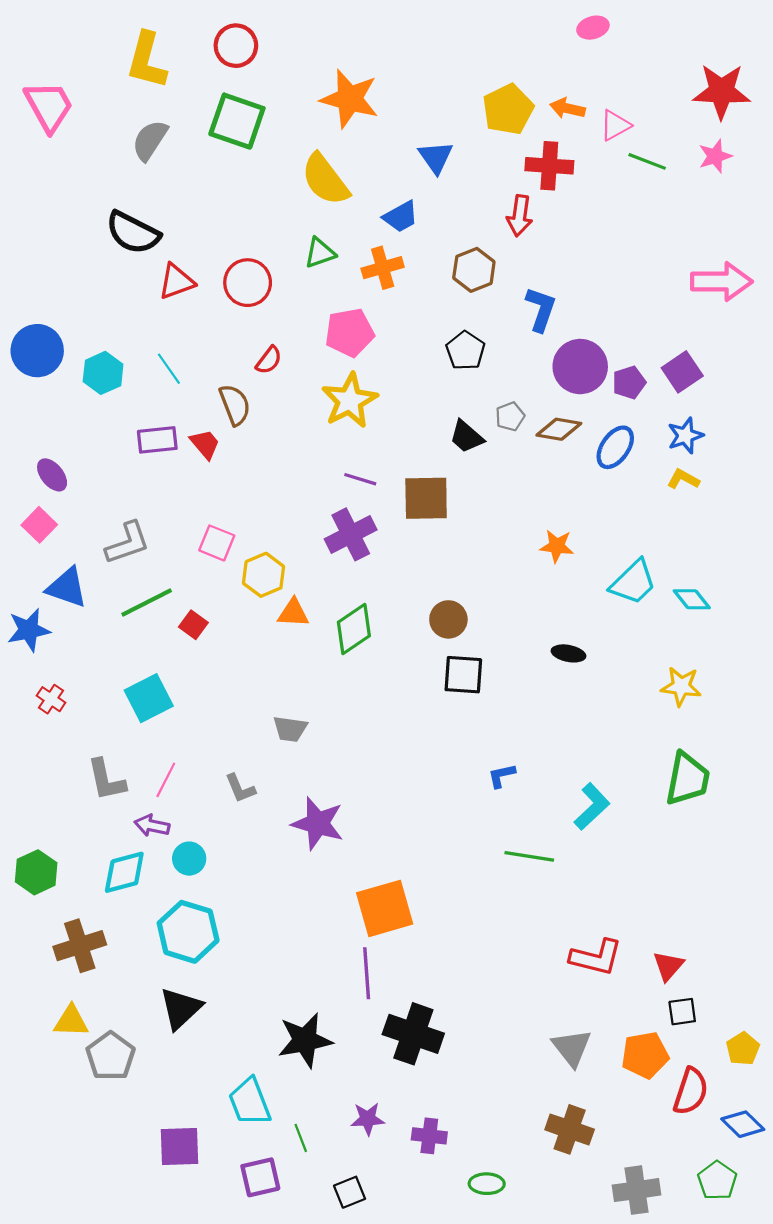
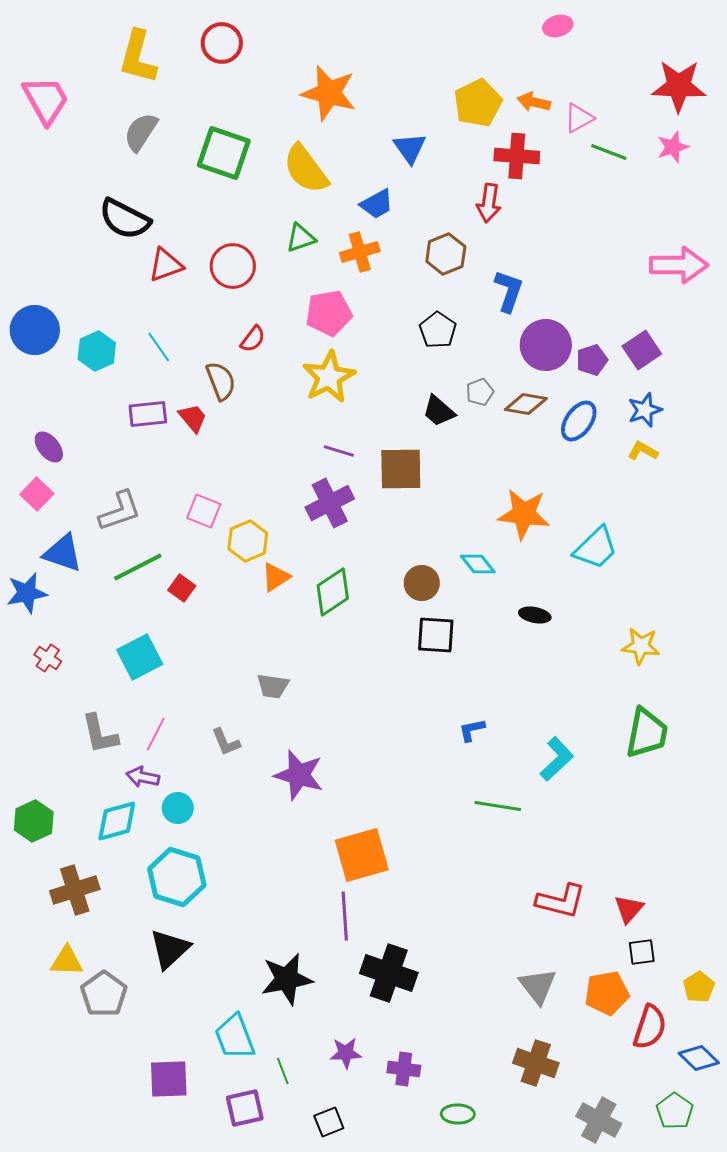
green square: (237, 121) -> (224, 153), moved
orange star: (557, 546) -> (524, 514), size x1.6
cyan diamond: (692, 599) -> (478, 564), moved
orange triangle: (293, 613) -> (276, 577), turned -36
gray cross: (636, 1190) -> (599, 1120), turned 36

